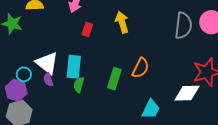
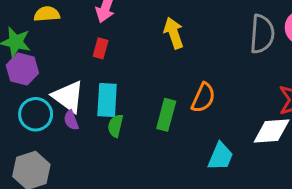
red rectangle: (87, 29) -> (101, 48), moved
cyan circle: (24, 74) -> (36, 114), size x1.5
purple hexagon: (16, 90) -> (22, 69), moved

